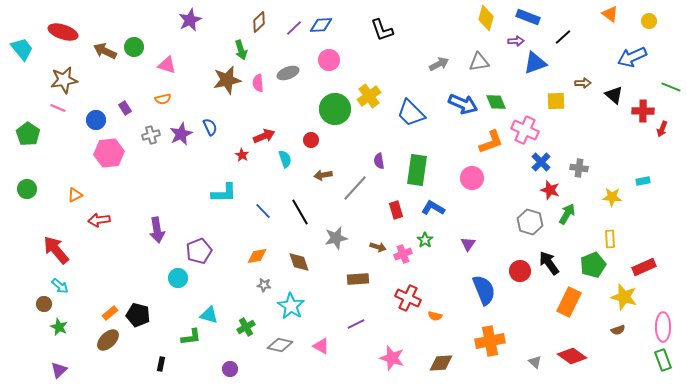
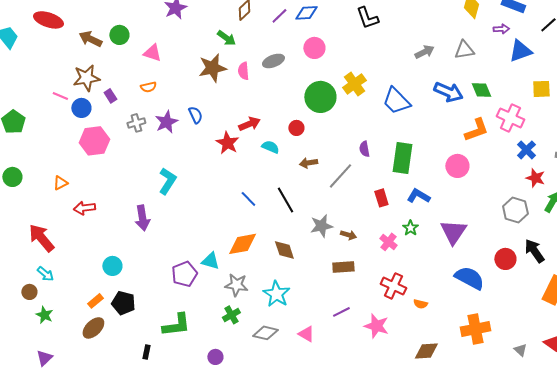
green arrow: (241, 50) -> (226, 38), turned -36
brown star: (64, 80) -> (86, 78), moved
pink line: (58, 108) -> (60, 96), moved
red star: (242, 155) -> (227, 143), size x1.6
cyan semicircle: (285, 159) -> (270, 147), turned -48
cyan L-shape: (224, 193) -> (167, 181), moved, turned -56
purple triangle: (468, 244) -> (453, 232), size x1.8
brown arrow: (378, 247) -> (348, 235), moved
purple pentagon: (199, 251) -> (184, 274), moved
pink cross: (403, 254) -> (388, 242), turned -30
orange diamond: (257, 256) -> (242, 244), size x1.4
cyan circle: (178, 278) -> (112, 266), moved
gray star: (264, 285) -> (236, 285), moved, size x1.6
blue semicircle: (484, 290) -> (469, 278), turned -40
cyan triangle: (209, 315) -> (210, 261), moved
green L-shape: (191, 337) -> (176, 325), size x1.4
pink star: (392, 358) -> (376, 326), moved

